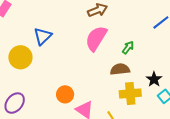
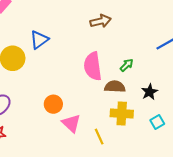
pink semicircle: (96, 38) -> (93, 66), moved, turned -48
black star: (154, 79) -> (149, 92), moved

